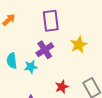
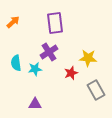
yellow star: (79, 45) -> (88, 58), moved, turned 30
red star: (62, 87) -> (71, 73), moved

